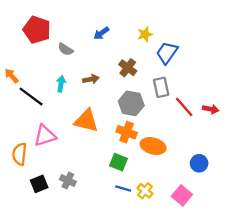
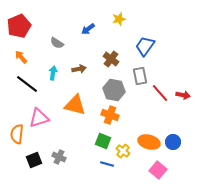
red pentagon: (37, 30) -> (19, 26), moved, turned 30
yellow star: (145, 34) -> (119, 19), moved
orange arrow: (12, 76) -> (21, 57), moved
orange ellipse: (153, 146) -> (149, 142), moved
yellow cross: (145, 191) -> (123, 151), moved

